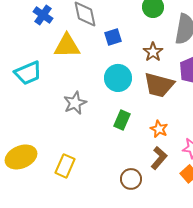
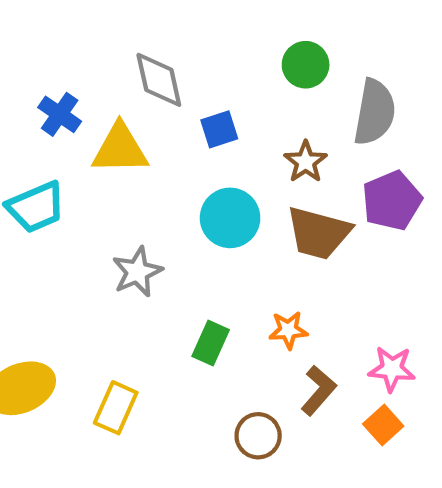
blue cross: (43, 15) -> (60, 114), moved
green rectangle: (122, 120) -> (211, 343), moved
orange star: (159, 129) -> (288, 330), moved, turned -30

